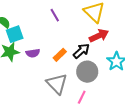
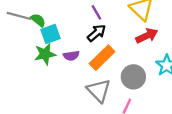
black arrow: (81, 51) -> (97, 33), moved
orange rectangle: (60, 55) -> (102, 58), size x1.6

